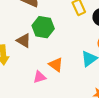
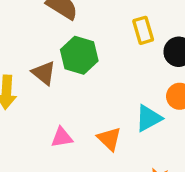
orange triangle: (56, 65) -> (109, 139), moved

